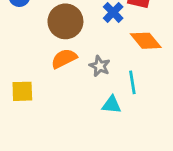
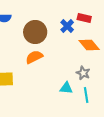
gray star: (100, 66) -> (83, 73), moved
cyan line: (132, 82) -> (86, 95), moved

